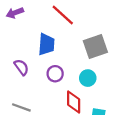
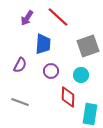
purple arrow: (15, 13) -> (27, 18), moved, turned -35
purple semicircle: (21, 67) -> (20, 65), turned 63

